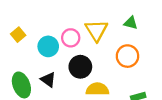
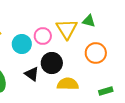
green triangle: (131, 23) -> (89, 21), moved
black triangle: (48, 80) -> (32, 74), moved

